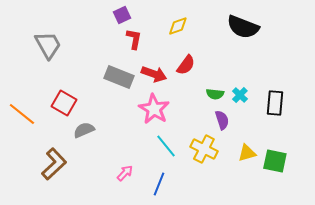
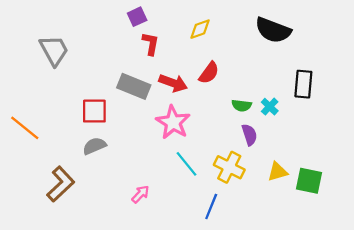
red square: (64, 103) -> (94, 111), moved, turned -30
black rectangle: (275, 103) -> (303, 84), moved
blue line: (159, 184) -> (211, 207), moved

